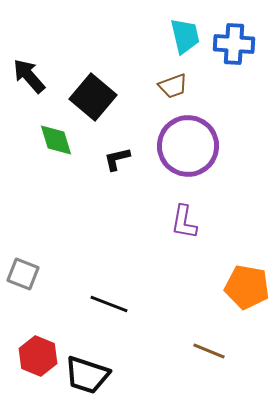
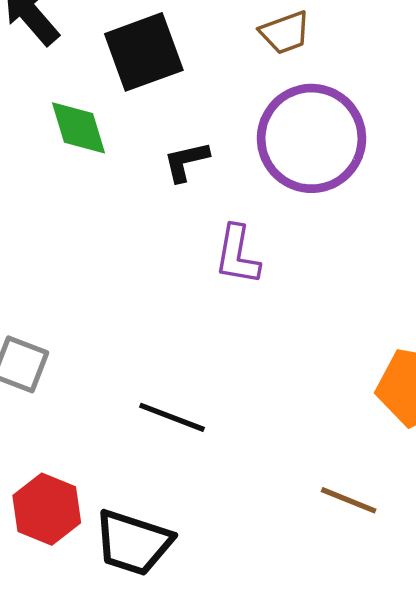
black square: (93, 97) -> (144, 52), turned 30
purple L-shape: (184, 222) -> (237, 255), moved

